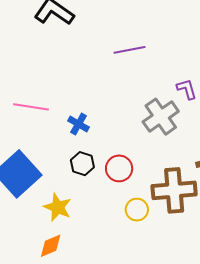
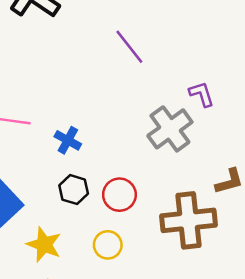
purple line: (129, 50) -> (129, 47), turned 64
yellow circle: (137, 210) -> (108, 245), moved

